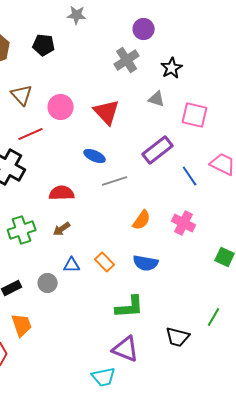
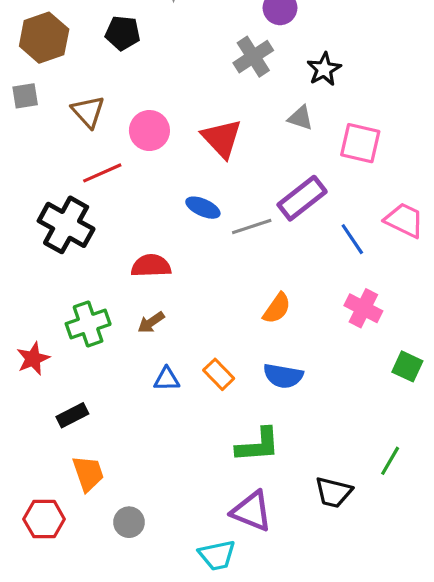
gray line: (115, 181) -> (252, 226), moved
pink cross: (184, 223) -> (363, 308), moved
gray circle: (48, 283) -> (129, 522), moved

